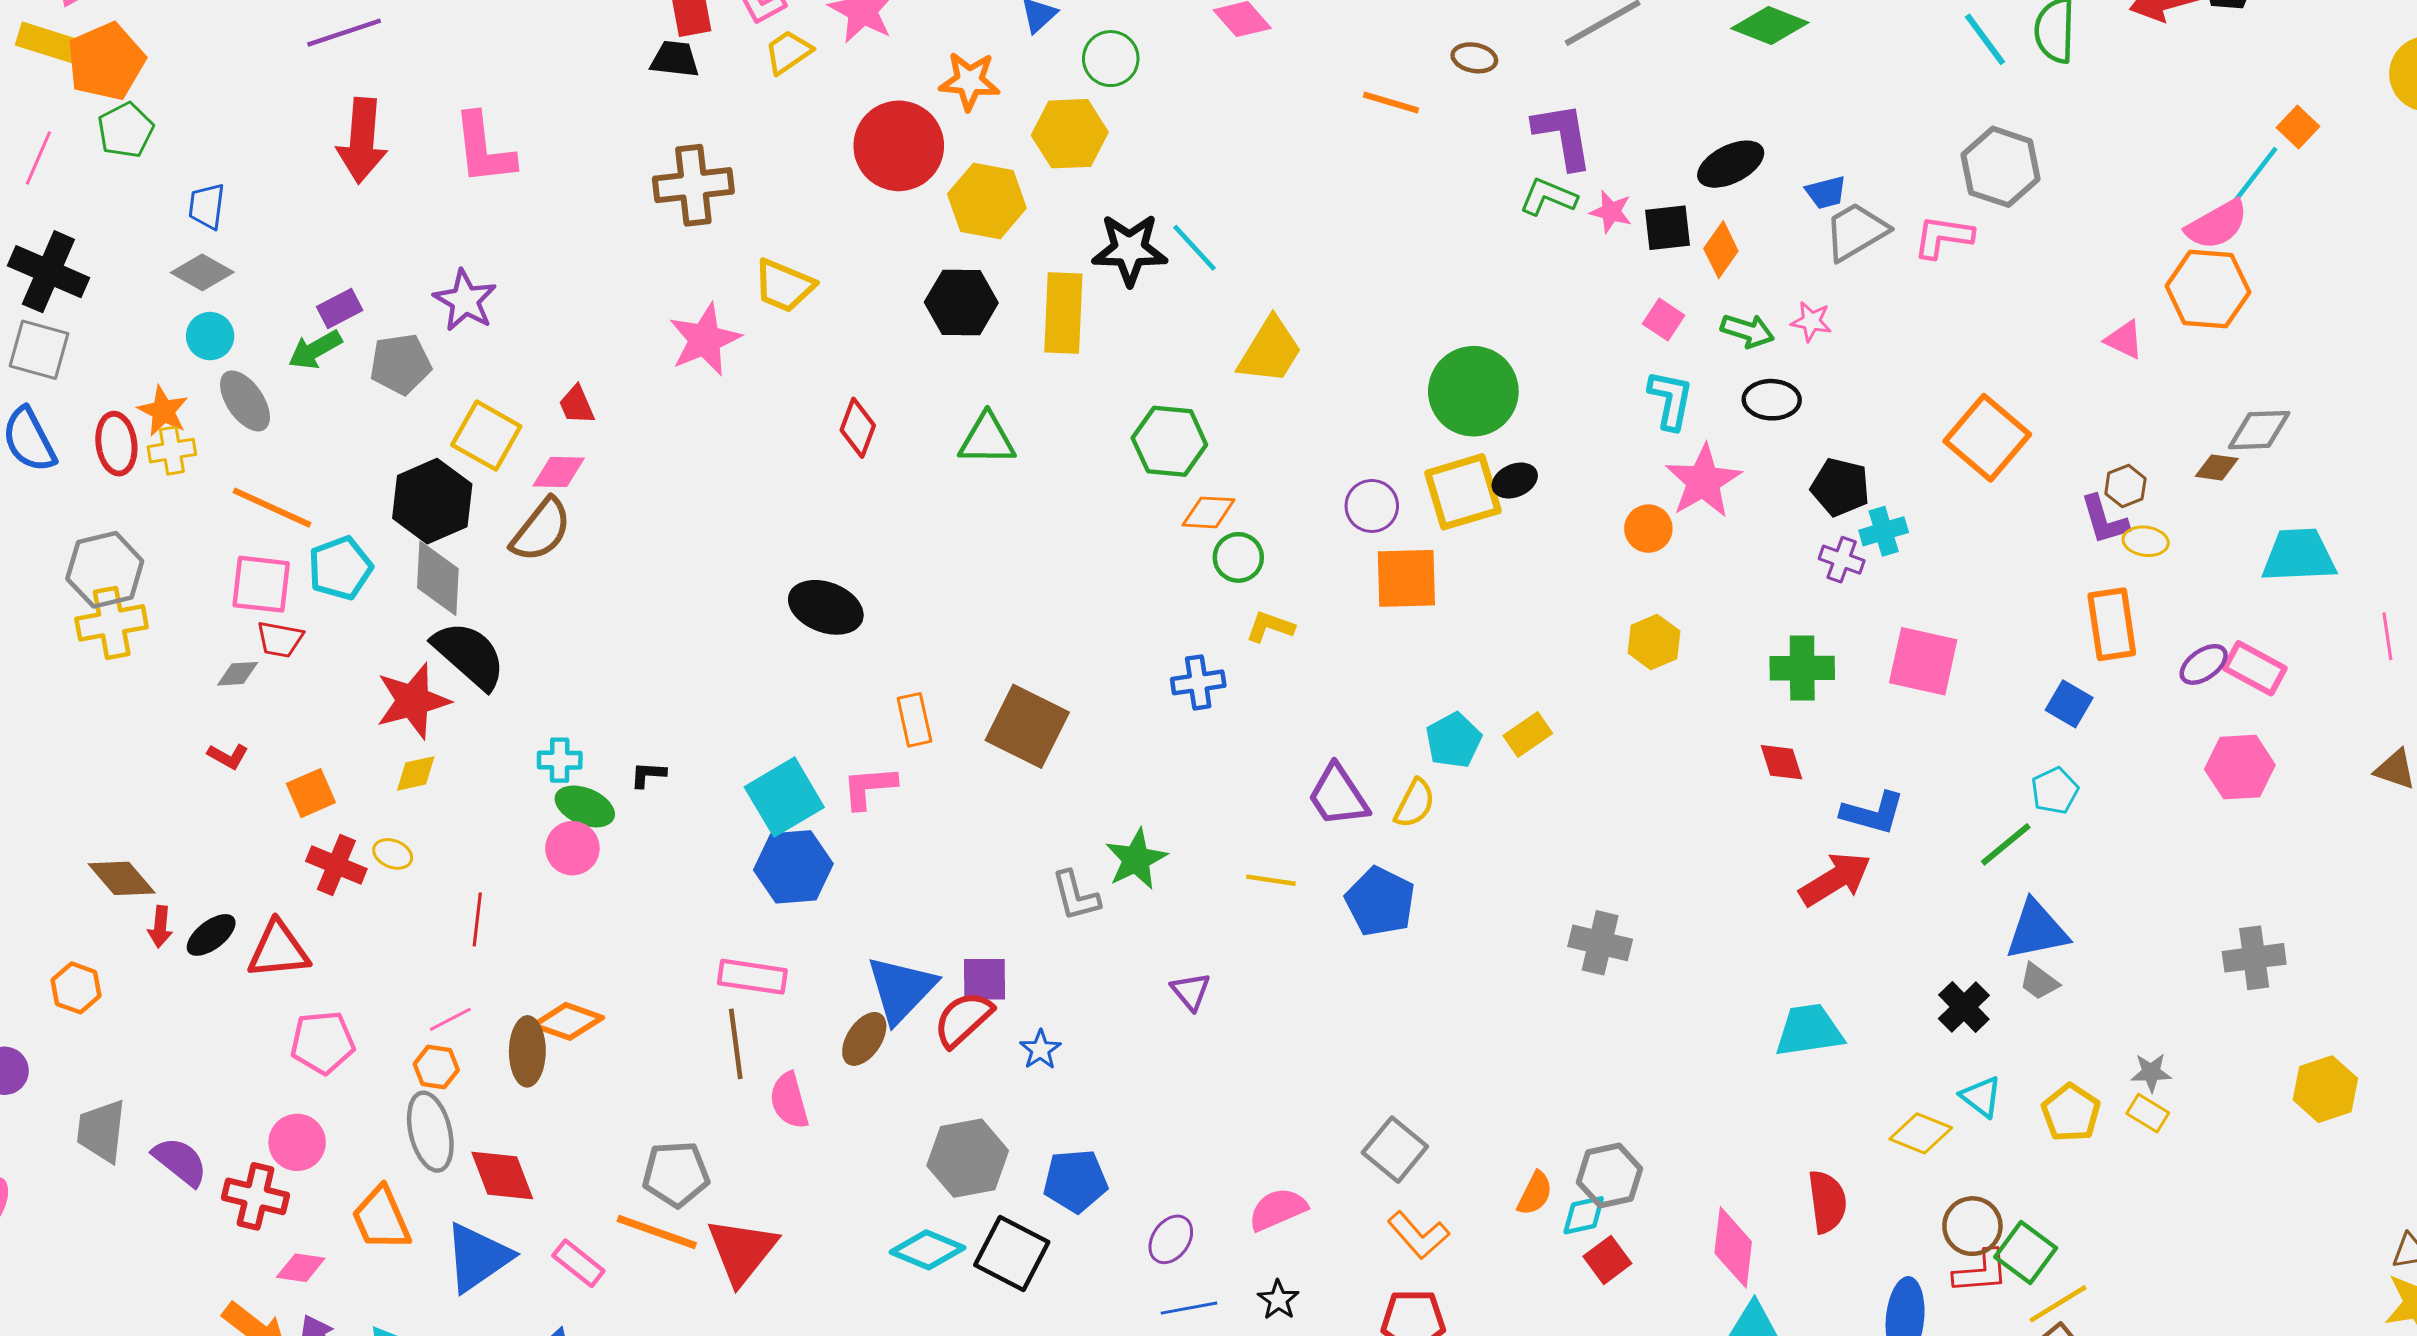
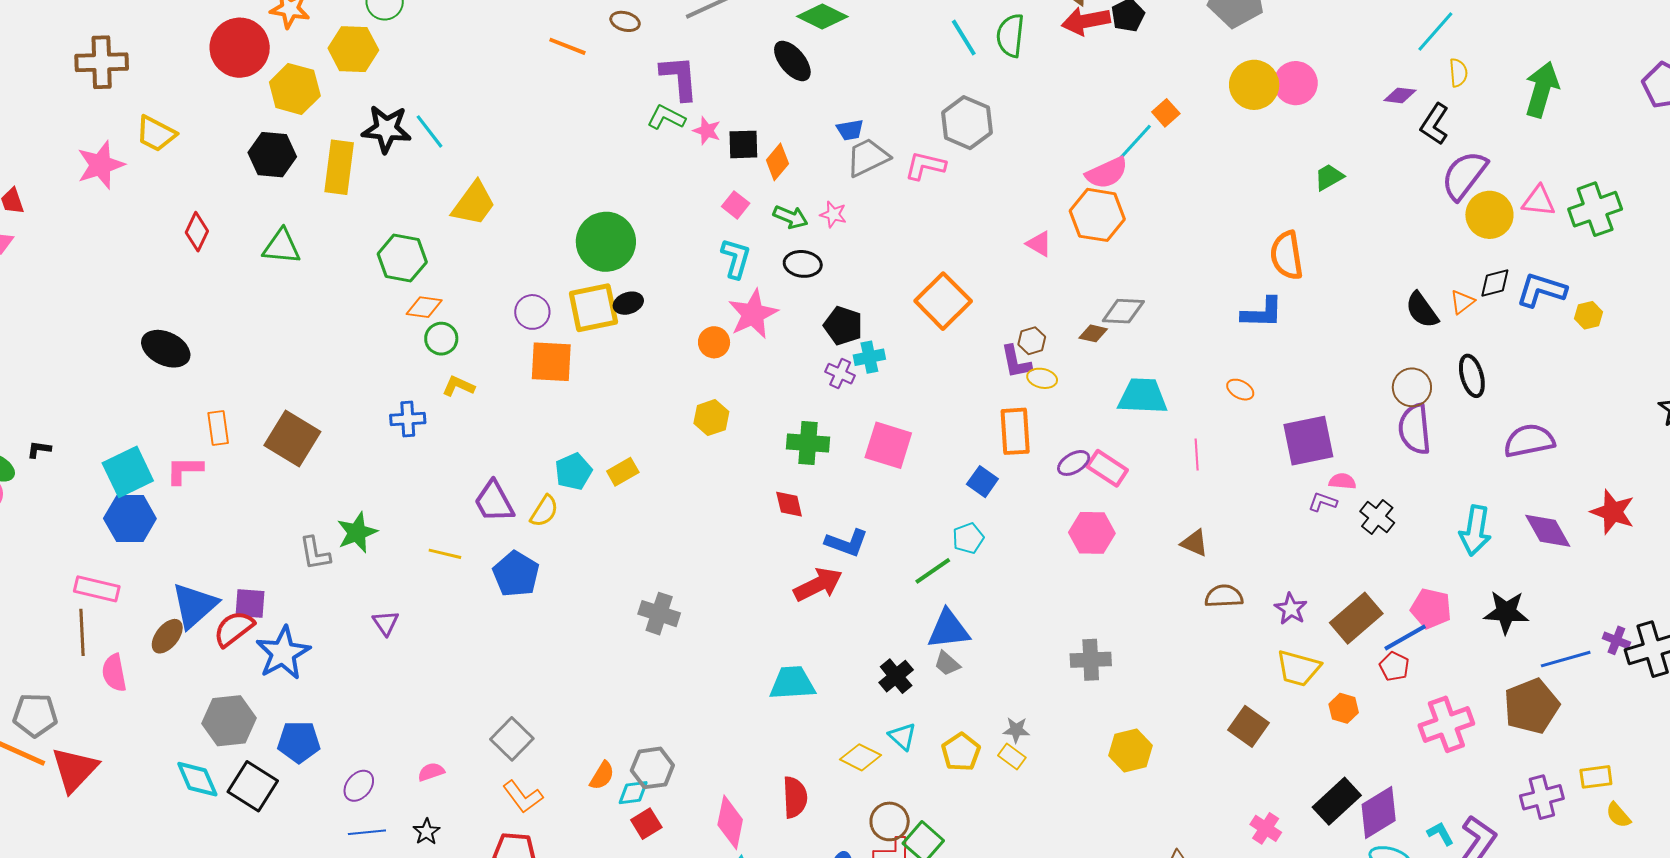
black ellipse: (1731, 164) -> (792, 61), moved, turned 72
blue star: (1040, 1050) -> (283, 653), size x2.0
pink semicircle: (1278, 1209) -> (431, 772), size x0.7
cyan diamond: (927, 1250) -> (197, 779), turned 39

